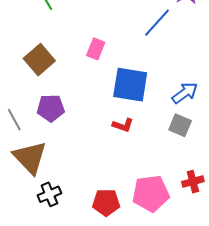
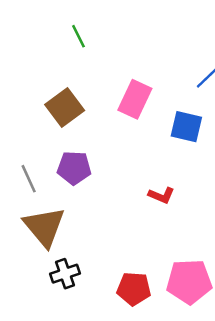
pink rectangle: (96, 49) -> (135, 99), size x1.4
blue square: (130, 85) -> (186, 127), moved, size x0.7

